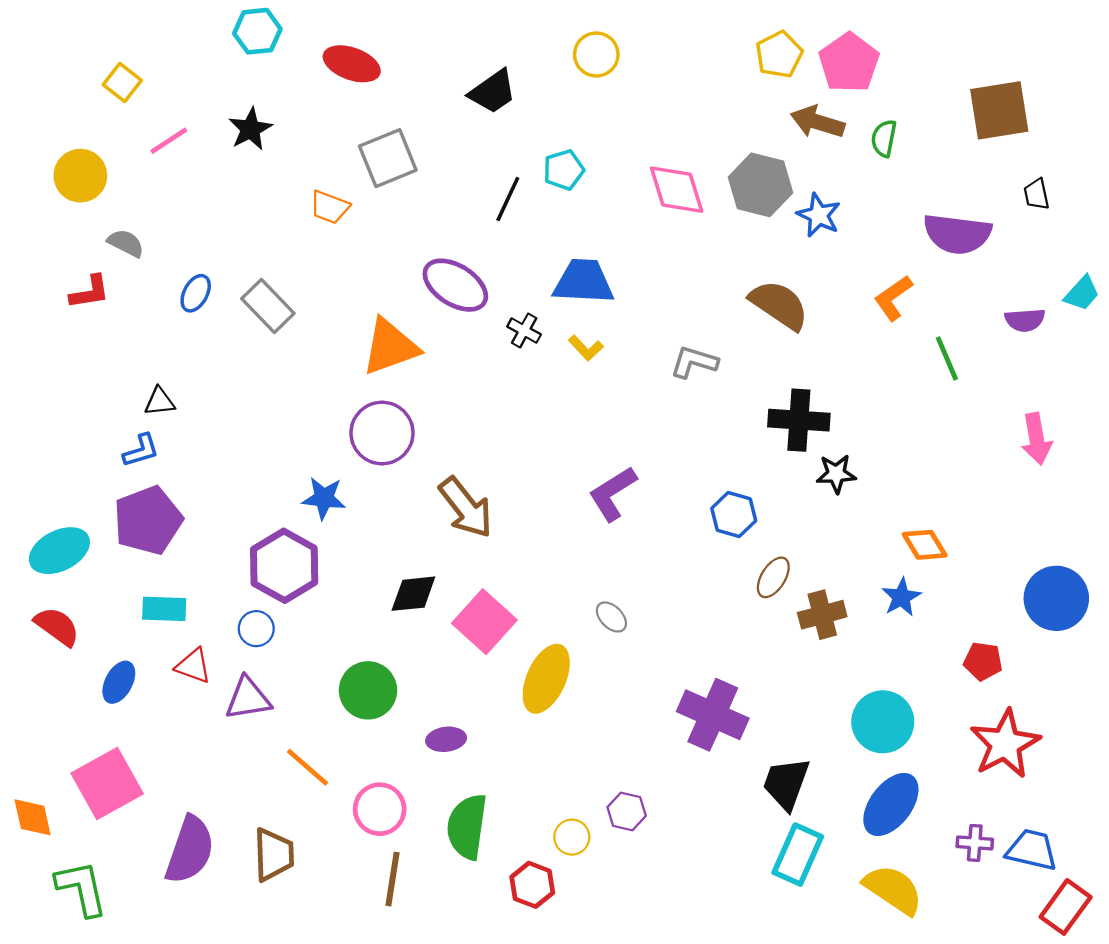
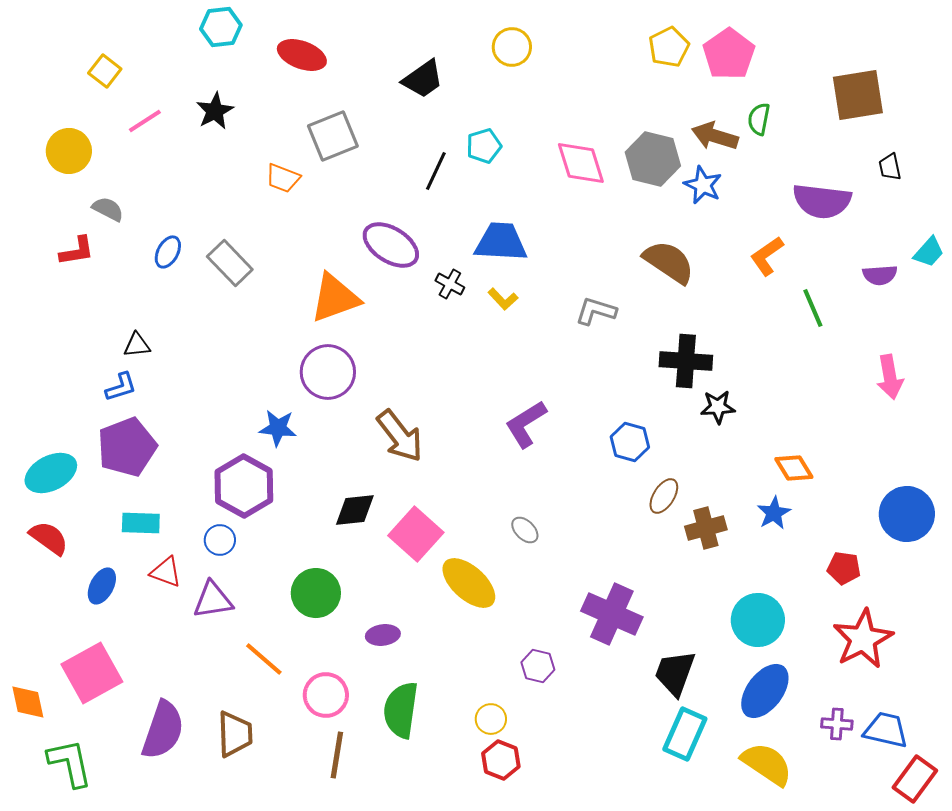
brown arrow: (818, 122) -> (715, 136), moved
yellow ellipse: (546, 679) -> (469, 583), turned -72
purple hexagon: (627, 811) -> (538, 666), moved
red hexagon: (532, 885) -> (501, 760), moved

